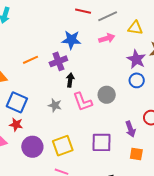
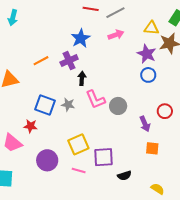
yellow triangle: (135, 28) -> (151, 28), moved
blue star: (71, 40) -> (81, 38), turned -30
gray circle: (107, 95) -> (118, 106), moved
blue square: (17, 102) -> (45, 105), moved
purple square: (102, 142) -> (104, 157), moved
purple circle: (32, 147) -> (47, 160), moved

